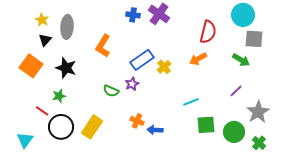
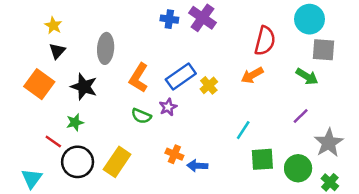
gray ellipse: (67, 27) -> (106, 48), moved
orange L-shape: (103, 46) -> (139, 78), moved
cyan line: (191, 102) -> (243, 130), turned -35

